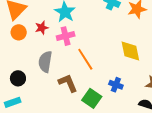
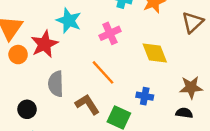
red star: (42, 28) -> (44, 44), size x1.6
pink cross: (66, 36) -> (110, 33), moved

